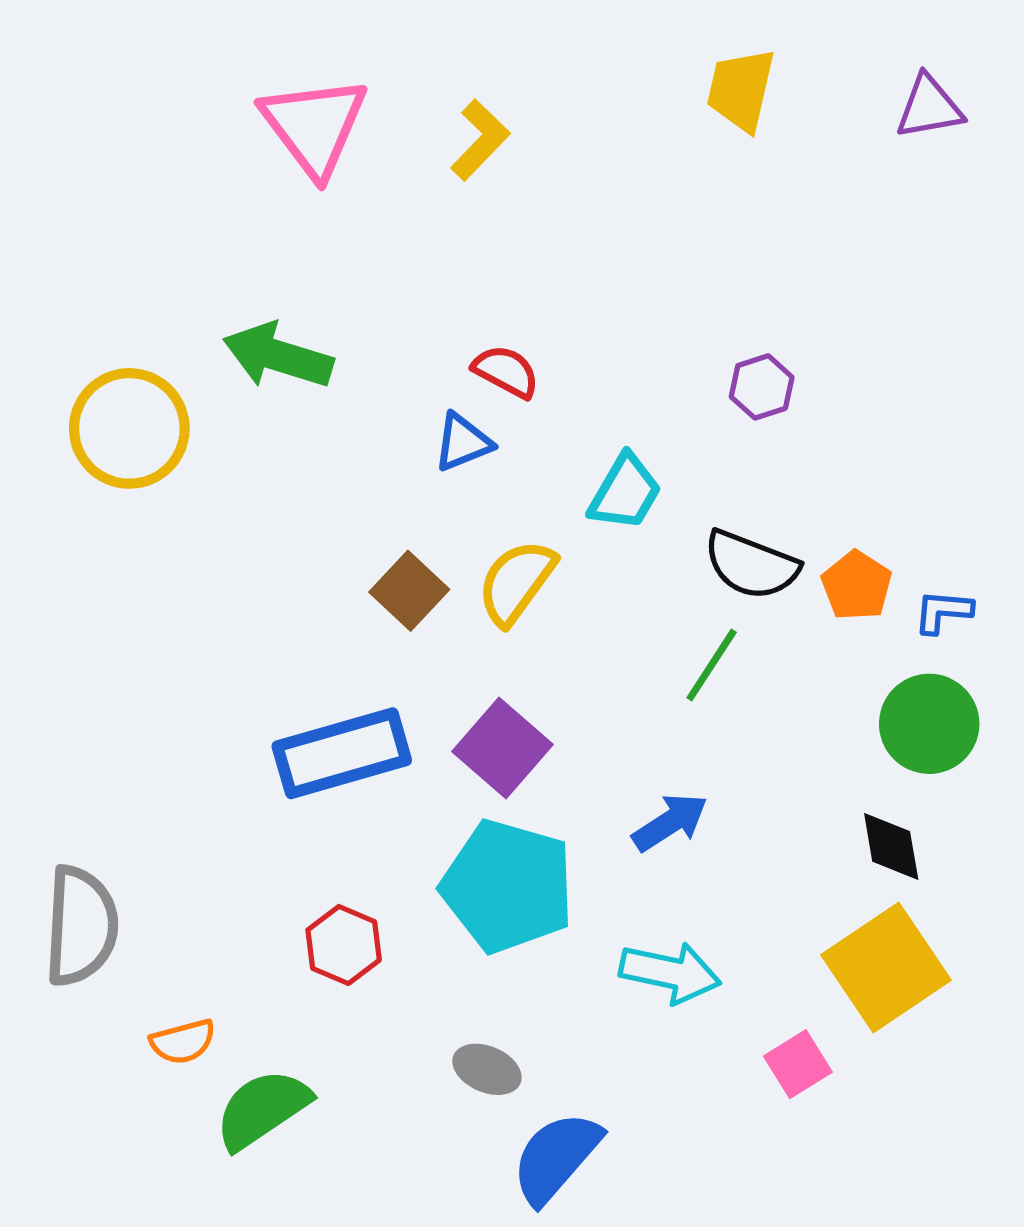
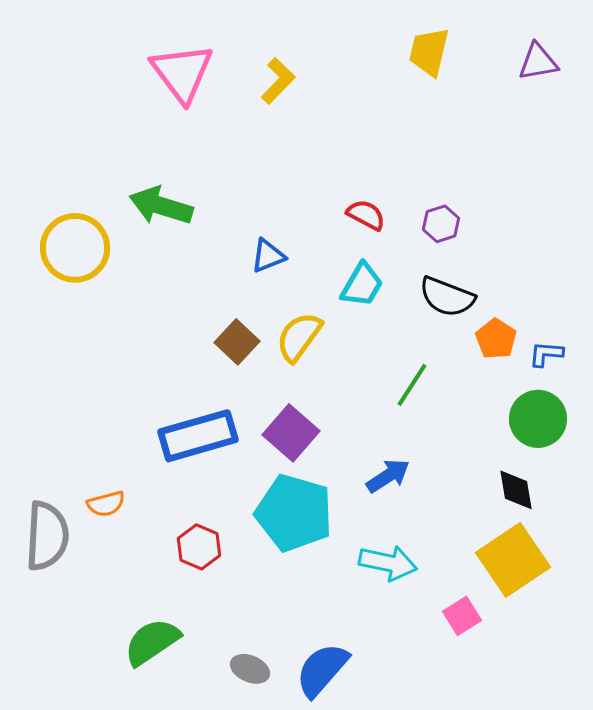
red semicircle: (506, 371) -> (366, 215), moved
black semicircle: (751, 565) -> (447, 297), moved
orange semicircle: (183, 1042) -> (106, 504), moved
gray ellipse: (487, 1069) -> (250, 669), moved

